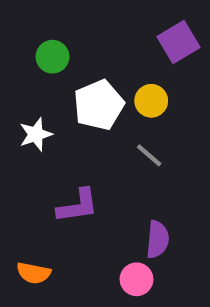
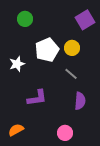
green circle: (52, 57) -> (25, 19), moved
purple semicircle: (158, 239) -> (80, 101), moved
orange semicircle: (34, 273) -> (16, 130), turned 140

